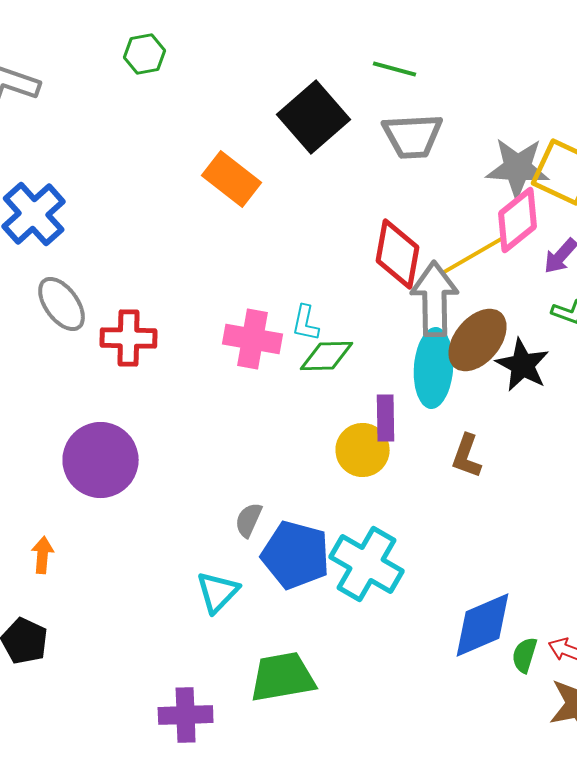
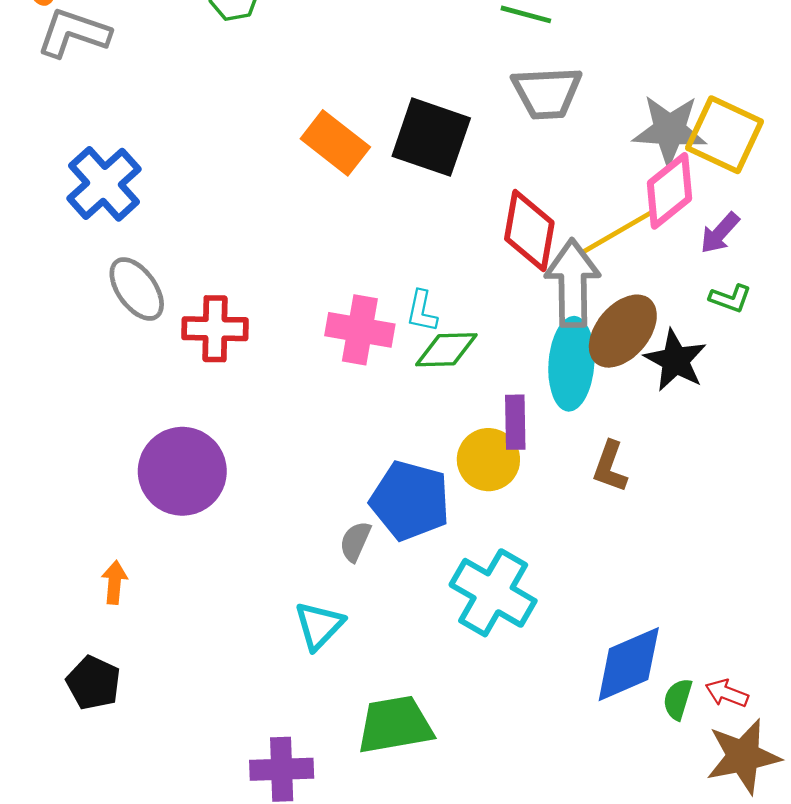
black square: (314, 117) -> (431, 137), moved, turned -30
blue pentagon: (296, 555) -> (410, 500), moved

